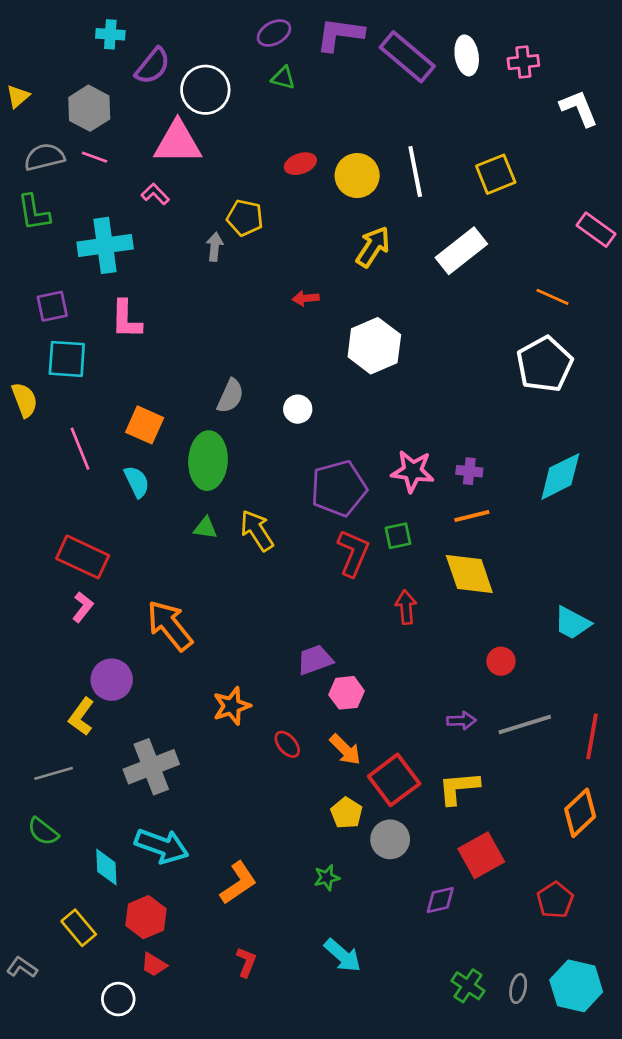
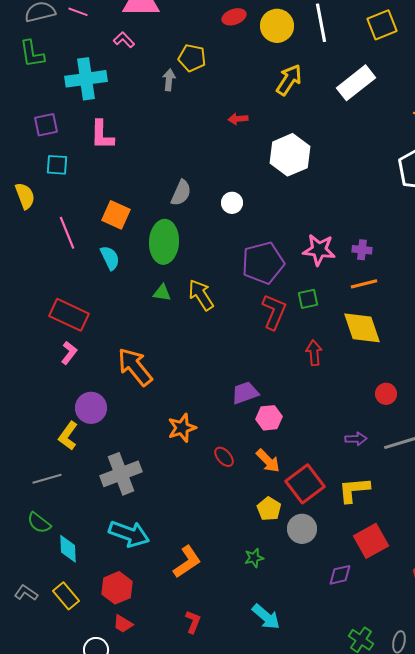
cyan square: (67, 359) -> (57, 165), size x0.7
cyan diamond: (106, 867) -> (68, 549), moved
gray L-shape: (22, 967) -> (26, 593), moved

